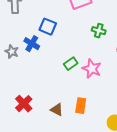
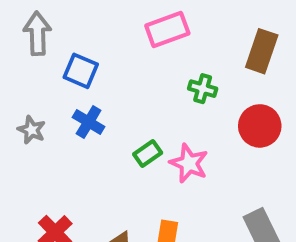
blue square: (48, 27) -> (81, 71), moved
blue cross: (32, 44) -> (89, 122), moved

